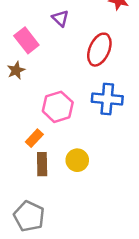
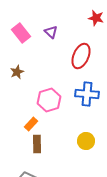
pink rectangle: (26, 40) -> (21, 33), moved
yellow circle: (77, 160) -> (86, 141), moved

